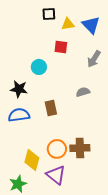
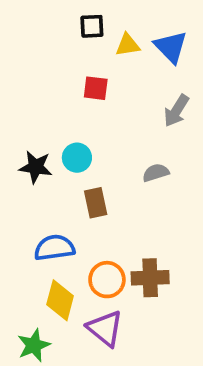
red square: (61, 47) -> (96, 88), moved
cyan circle: (39, 67) -> (77, 158), moved
blue semicircle: (19, 115) -> (54, 248), moved

